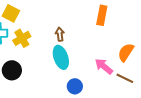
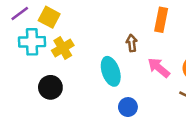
brown arrow: (60, 34) -> (132, 43), moved
pink arrow: (104, 66) -> (159, 68), moved

